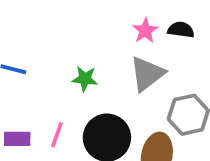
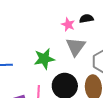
green star: (85, 79) -> (44, 59), size x1.5

